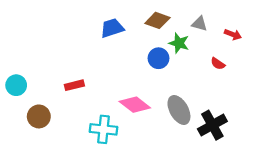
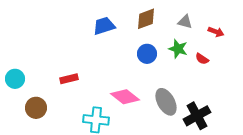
brown diamond: (157, 20) -> (146, 19), turned -40
green star: (179, 43) -> (178, 49), moved

